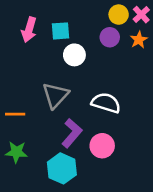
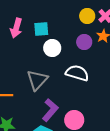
purple circle: (110, 37) -> (84, 42), moved
white semicircle: (106, 103) -> (77, 73), moved

